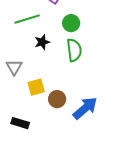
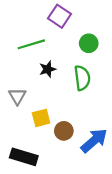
green circle: (71, 23) -> (89, 43), moved
black rectangle: (20, 123) -> (24, 157), size x1.4

